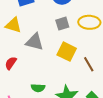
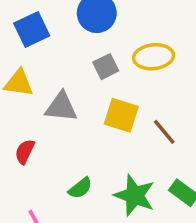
green semicircle: (38, 88) -> (80, 188), turned -32

